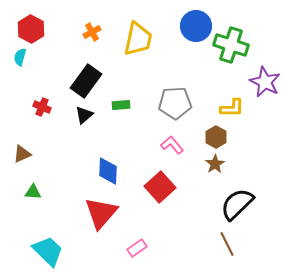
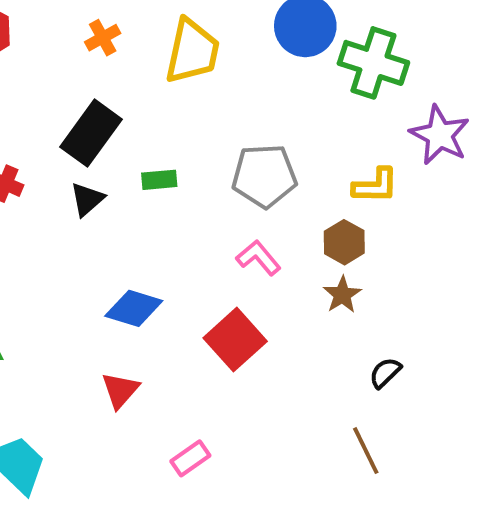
blue diamond: (108, 171) -> (134, 308), turned -76
black semicircle: (237, 204) -> (385, 373), size x0.5
red triangle: (101, 213) -> (120, 390), size x0.6

